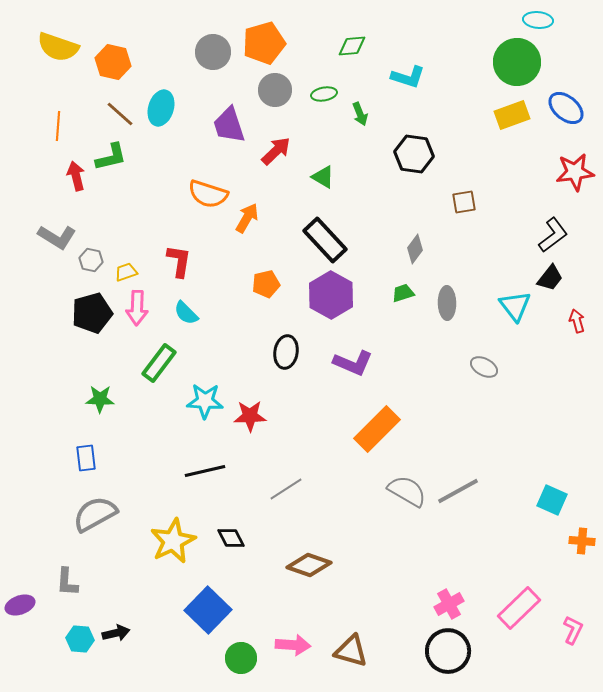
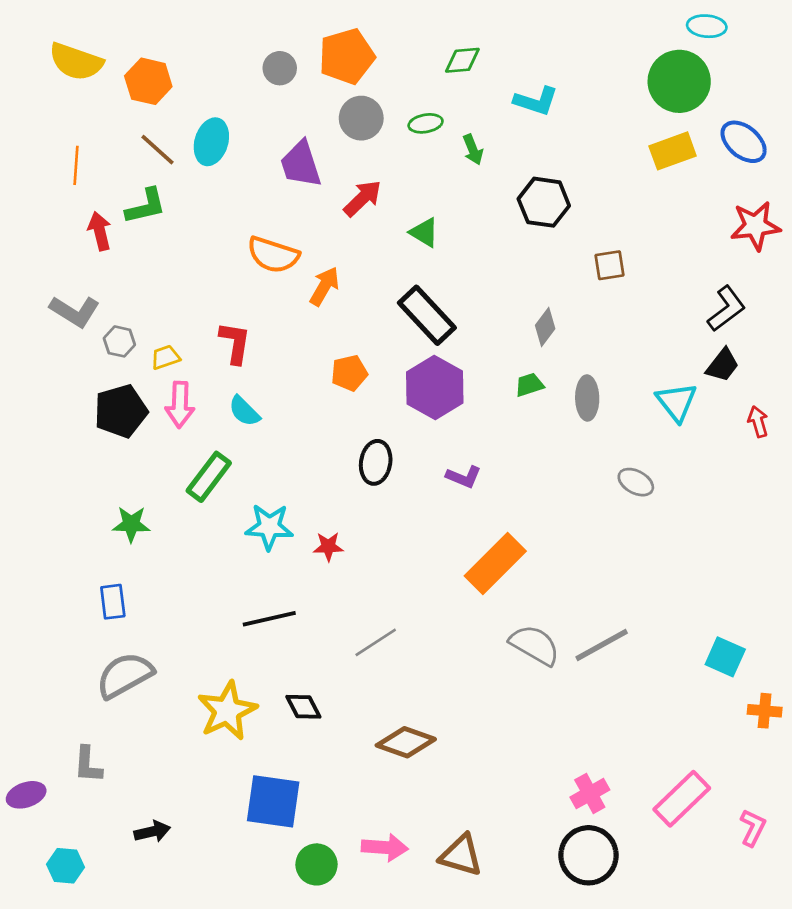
gray circle: (213, 52) -> (280, 68), size x0.7
purple L-shape: (353, 363) -> (464, 477), size x0.7
red star: (250, 416) -> (328, 546), size x0.7
blue square: (208, 610) -> (273, 801), turned -36
cyan hexagon: (80, 639) -> (66, 866), moved

